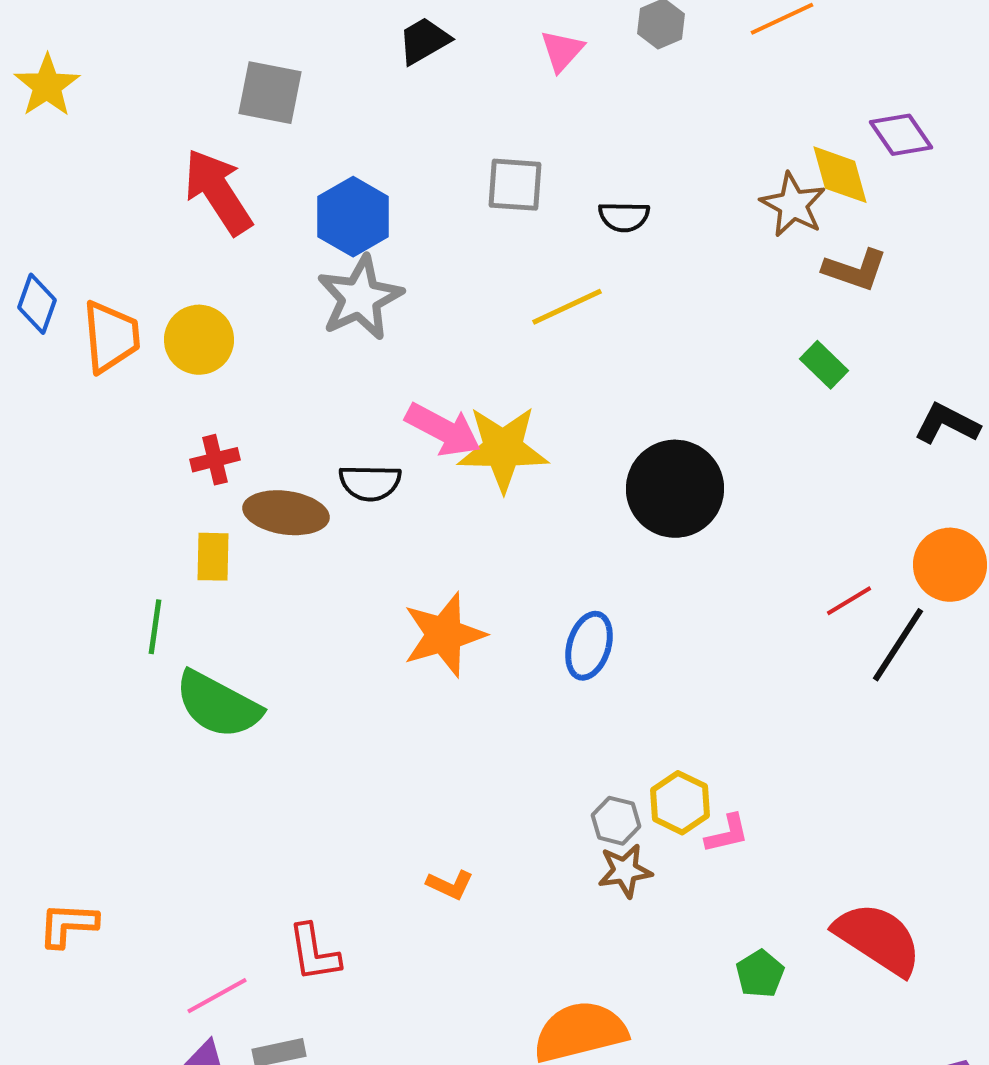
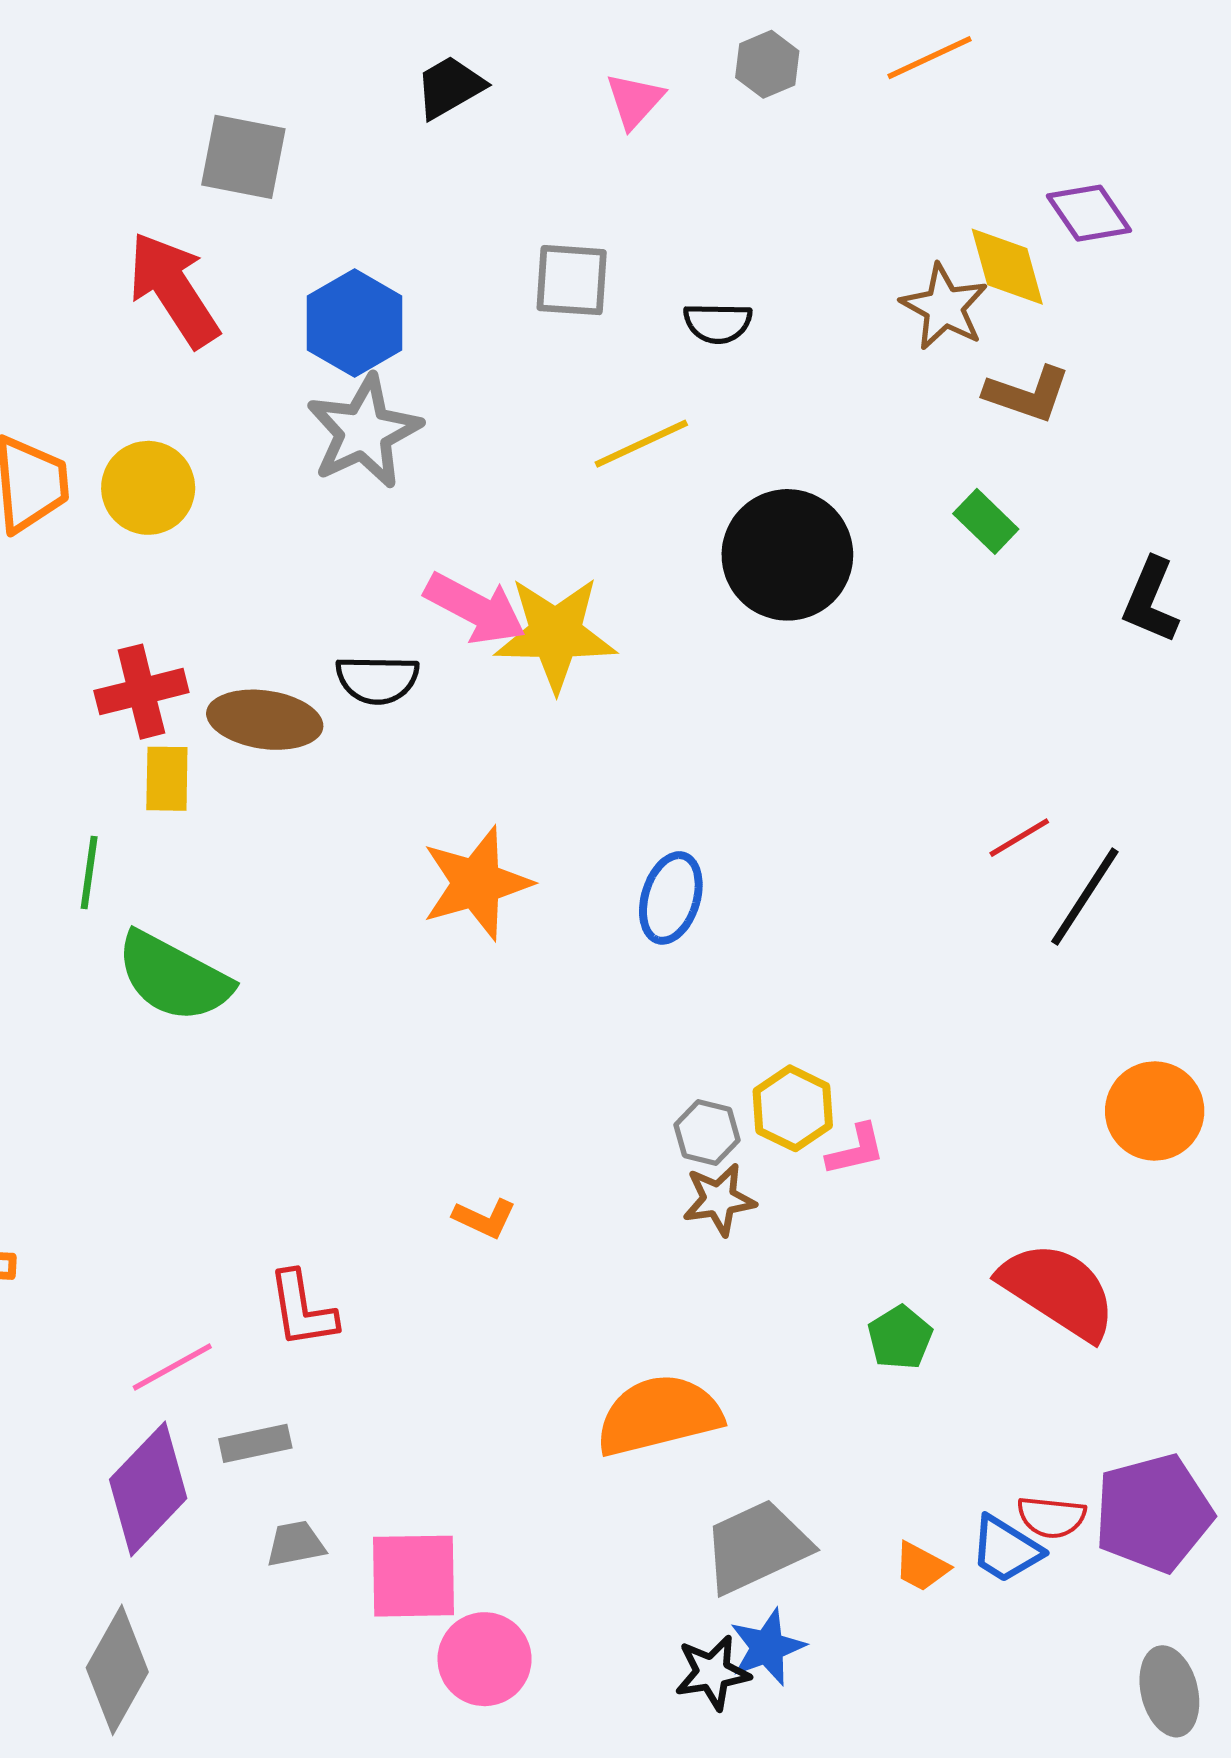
black L-shape: (947, 424) -> (1151, 600), turned -94
red cross: (215, 460) -> (141, 692), moved, size x1.4
black circle: (675, 489) -> (787, 555), moved
orange circle: (950, 565) -> (1155, 1111), moved

